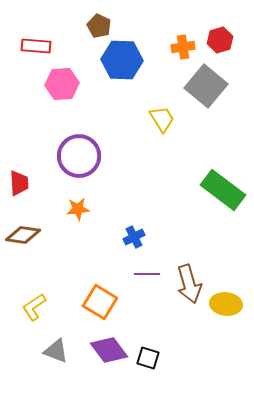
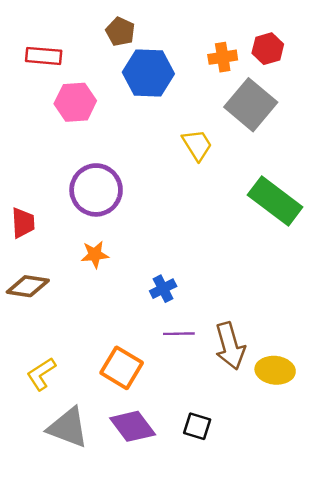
green rectangle: (223, 190) -> (275, 201), moved
gray triangle: (56, 351) -> (68, 428), size x1.4
black square: (148, 358) -> (197, 426), moved

